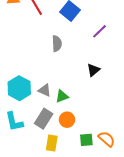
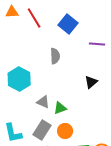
purple line: (99, 31) -> (97, 44), turned 49
cyan hexagon: (19, 88) -> (19, 79), moved

